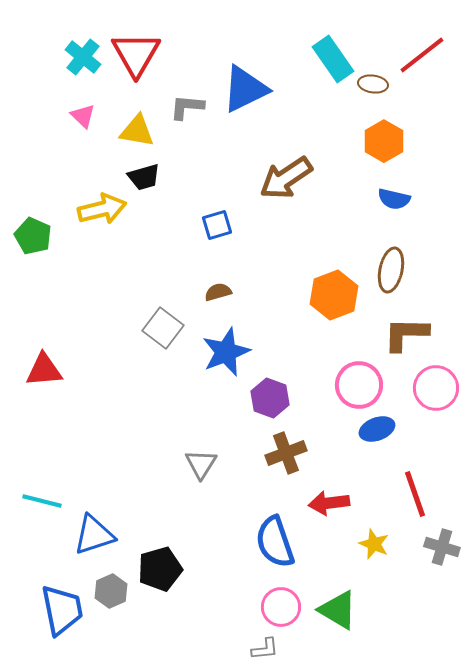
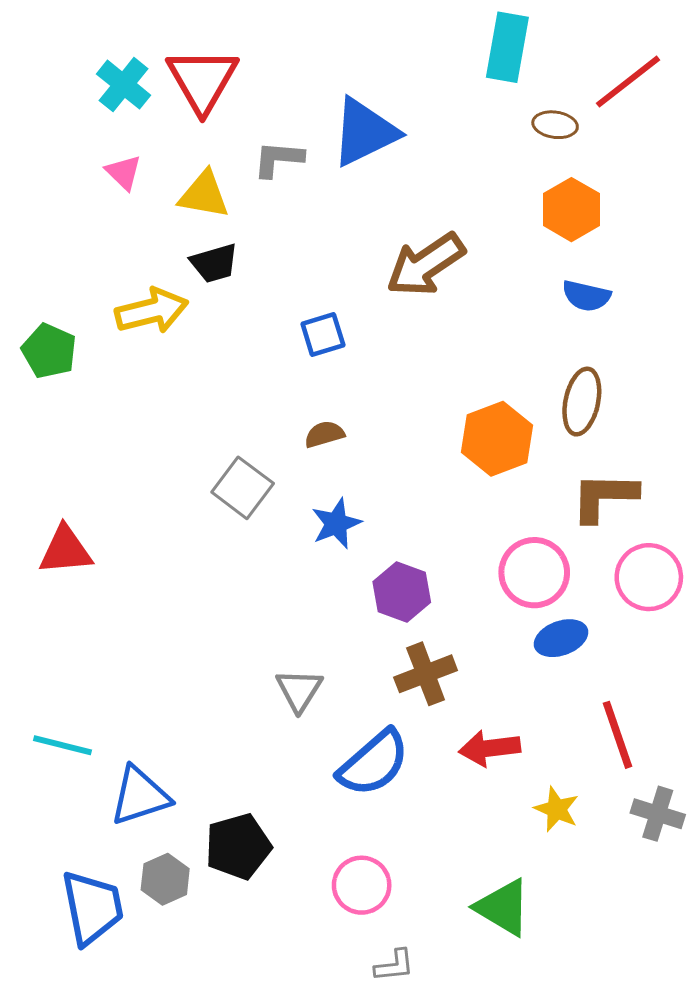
cyan rectangle: (333, 59) -> (507, 47), moved, turned 45
blue star: (226, 352) -> (336, 524), size x0.7
blue semicircle: (275, 542) -> (374, 763), moved, turned -112
pink circle: (281, 607) -> (362, 885), moved

